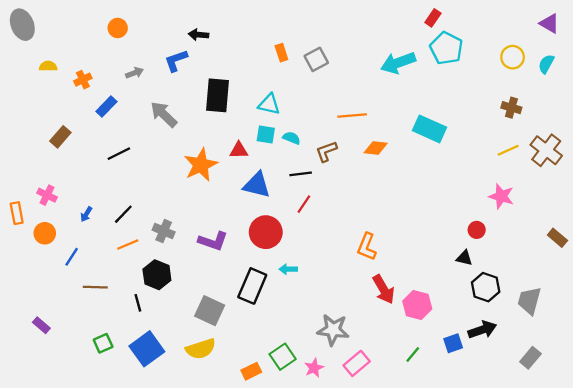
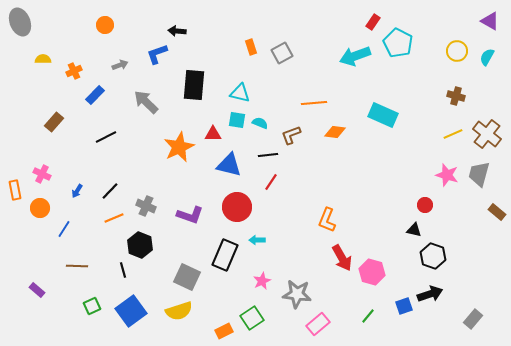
red rectangle: (433, 18) -> (373, 22), moved
brown line: (95, 287) -> (77, 266), moved
gray trapezoid: (529, 301) -> (479, 174), moved
pink star: (314, 368) -> (262, 281), moved

